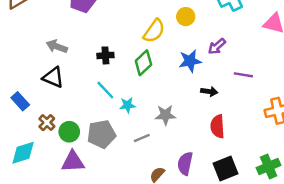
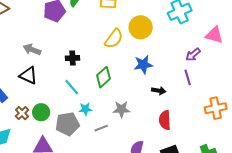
yellow circle: (186, 17) -> (141, 27), size x1.5
purple arrow: (217, 46) -> (193, 55), moved
green diamond: (143, 63) -> (103, 77), moved
purple line: (243, 75) -> (188, 77), turned 63
cyan star: (128, 105) -> (85, 109), moved
green circle: (69, 132) -> (41, 112), moved

